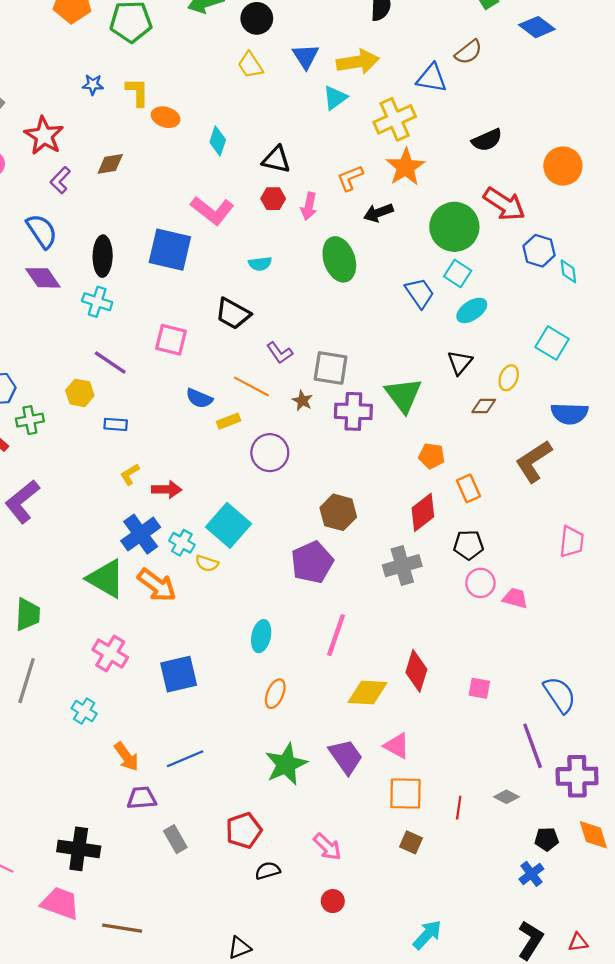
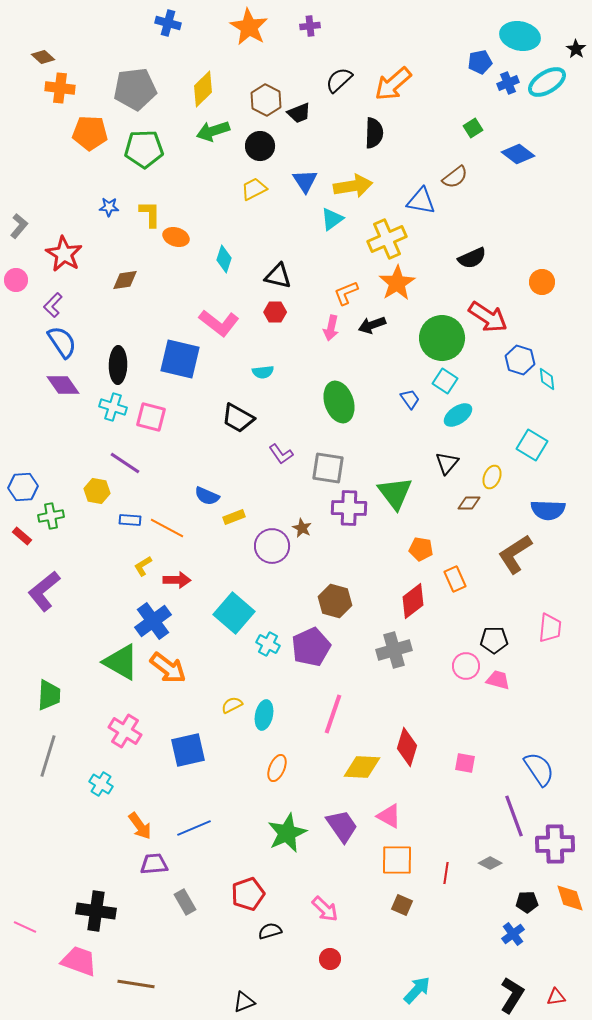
yellow trapezoid: (250, 65) -> (254, 189), turned 96
orange circle: (563, 166) -> (542, 282), size x0.7
purple L-shape: (60, 180) -> (53, 305), moved
pink arrow: (309, 206) -> (331, 328), moved
green ellipse: (339, 259) -> (339, 402), moved
blue trapezoid: (420, 293) -> (410, 399), size x0.7
pink square: (171, 340) -> (151, 417), moved
orange line: (251, 386) -> (167, 528), moved
brown star: (302, 401) -> (302, 528), moved
cyan cross: (182, 543) -> (268, 644), moved
black pentagon: (468, 545) -> (494, 640), moved
yellow semicircle: (207, 563) -> (232, 705), moved, turned 135

